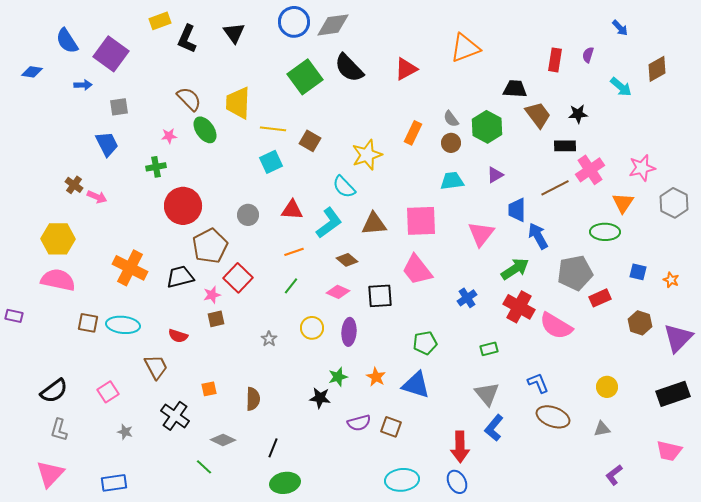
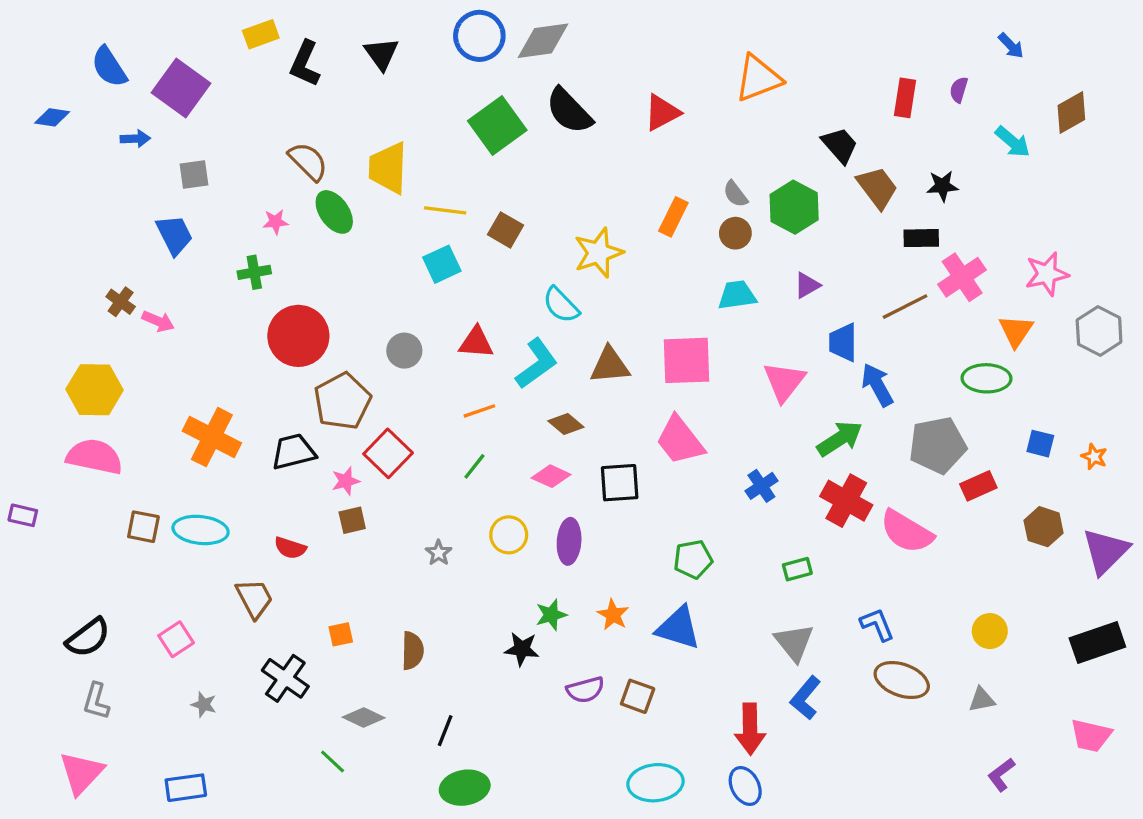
black trapezoid: (515, 89) -> (840, 145), turned 45

